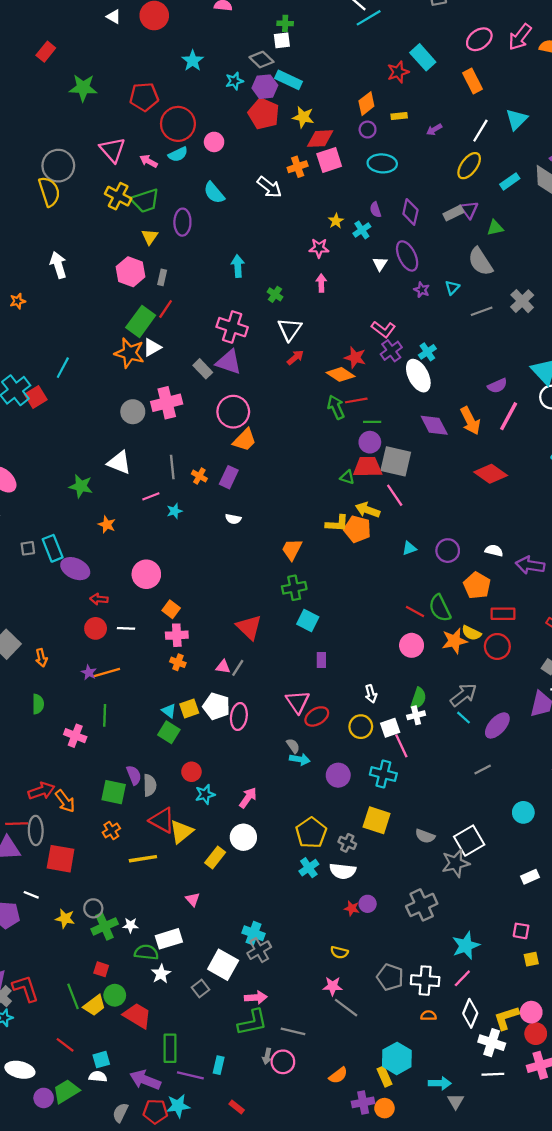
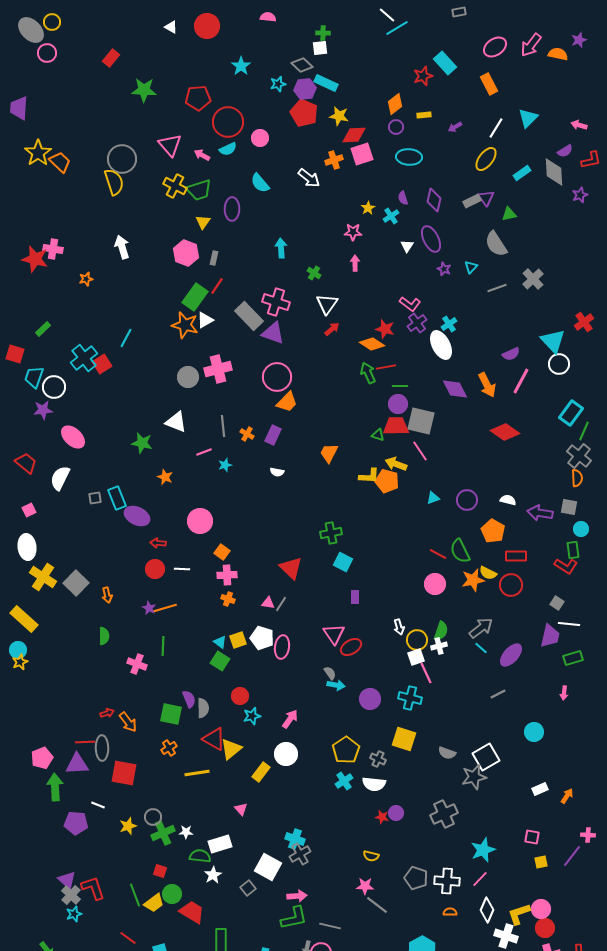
gray rectangle: (203, 369) -> (249, 316), moved, size x1.6
orange trapezoid: (292, 549) -> (329, 453), moved
yellow circle: (361, 727) -> (417, 640), moved
red arrow: (41, 791) -> (107, 713), size x0.6
yellow star: (65, 918) -> (128, 826), turned -30

